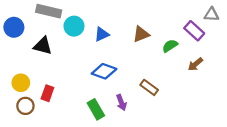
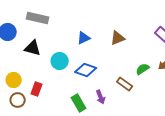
cyan circle: (74, 26) -> (60, 61), moved
green semicircle: (170, 46) -> (143, 69), moved

